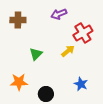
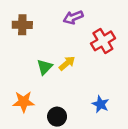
yellow arrow: (68, 51) -> (67, 63), moved

